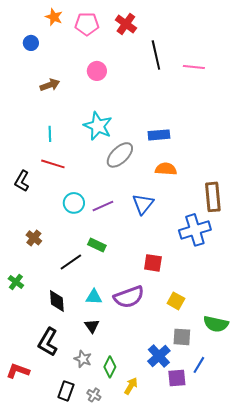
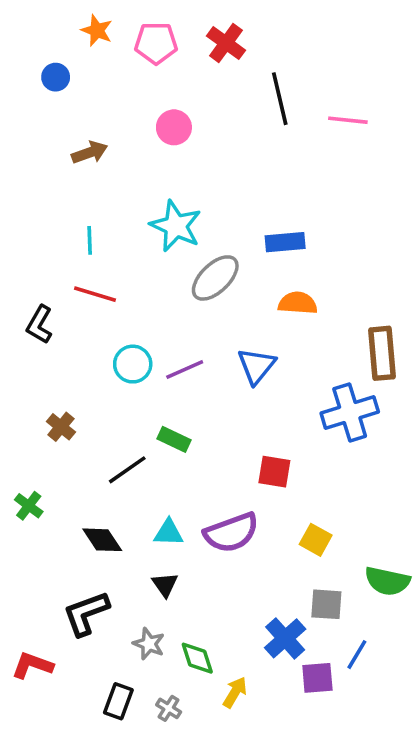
black diamond: (57, 301) -> (102, 540), turned -30
black L-shape: (48, 342) -> (86, 613), turned 40
green diamond: (110, 367) -> (197, 658), turned -45

